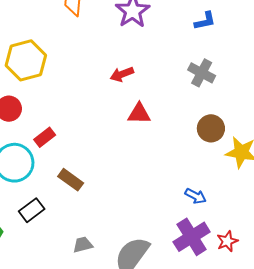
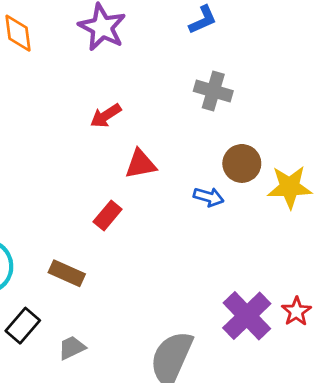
red rectangle: (45, 137) -> (108, 215), moved
blue arrow: (196, 196) -> (209, 197), moved
gray trapezoid: (83, 245) -> (72, 348), moved

